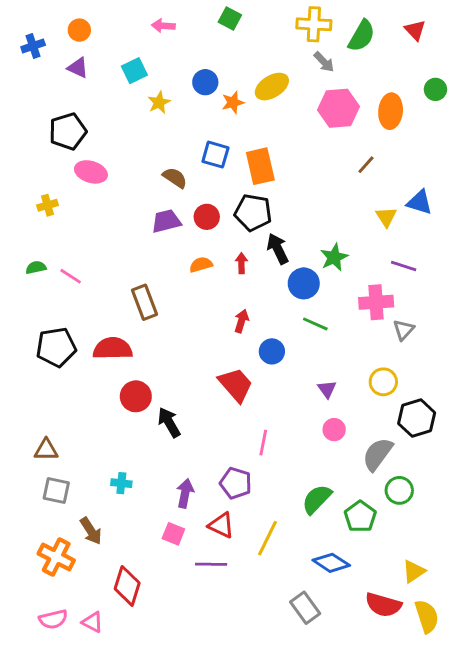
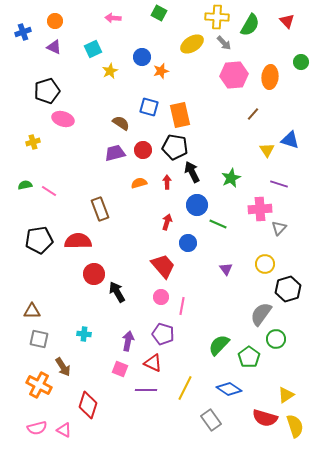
yellow ellipse: (272, 87) -> (192, 44), moved
blue circle: (304, 283) -> (197, 205), moved
pink circle: (334, 430) -> (161, 297), moved
yellow line: (268, 538) -> (185, 388), moved

